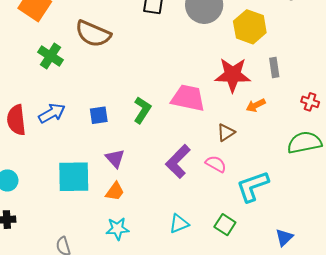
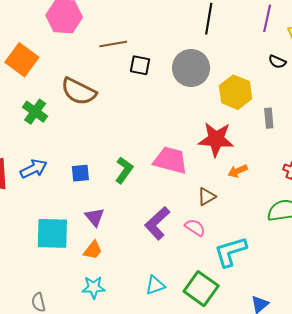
gray rectangle: (274, 67) -> (269, 118), moved
green square: (225, 225) -> (201, 289), size x1.6

